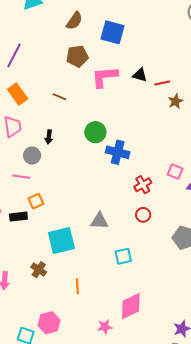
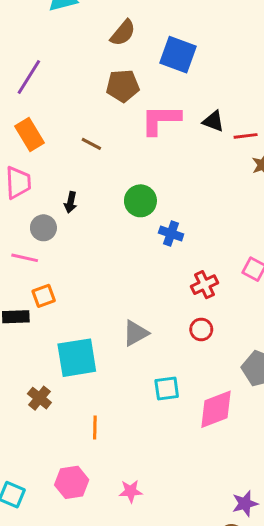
blue cross: (118, 152) -> (171, 233), size x0.7
gray triangle: (99, 221) -> (136, 333), turned -36
pink diamond: (131, 306) -> (216, 409), moved
pink hexagon: (49, 323) -> (72, 482), moved

